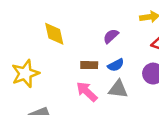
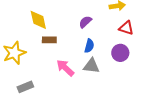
brown rectangle: (89, 65) -> (49, 40), moved
blue semicircle: (116, 65) -> (89, 46), turned -48

